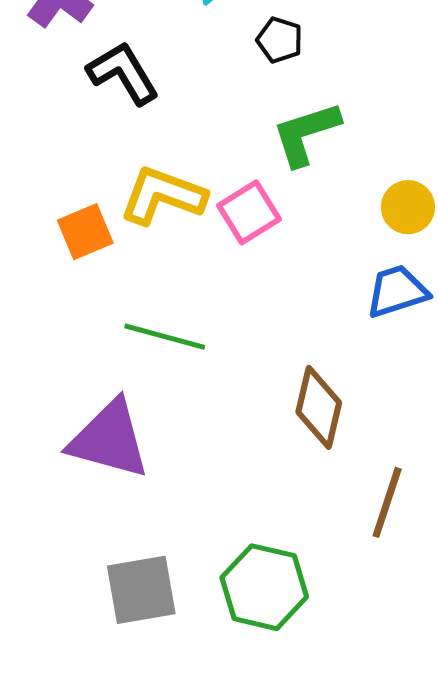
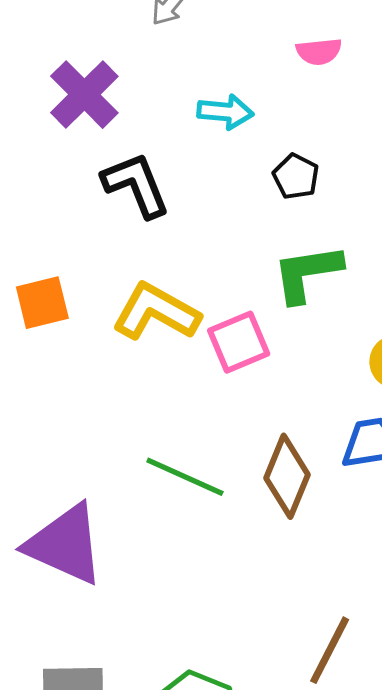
orange square: (85, 232) -> (42, 303), moved
green line: (165, 337) -> (185, 477), moved
brown diamond: (319, 407) -> (287, 476), moved

